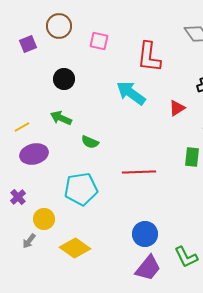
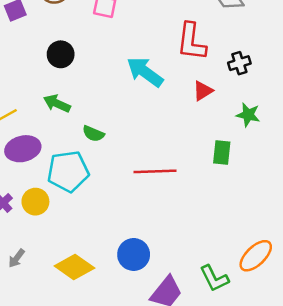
red L-shape: (149, 57) -> (192, 42), moved
cyan pentagon: (81, 189) -> (68, 171), moved
yellow circle: (44, 219) -> (35, 202), moved
blue circle: (145, 234) -> (134, 254), moved

